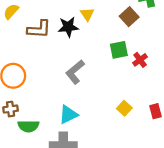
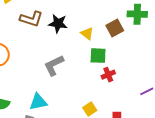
yellow triangle: (87, 14) -> (87, 33), moved, turned -32
red cross: (140, 60) -> (108, 75), moved

